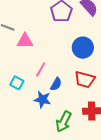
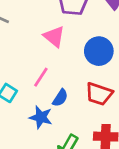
pink triangle: (25, 41) -> (54, 37), moved, turned 36

